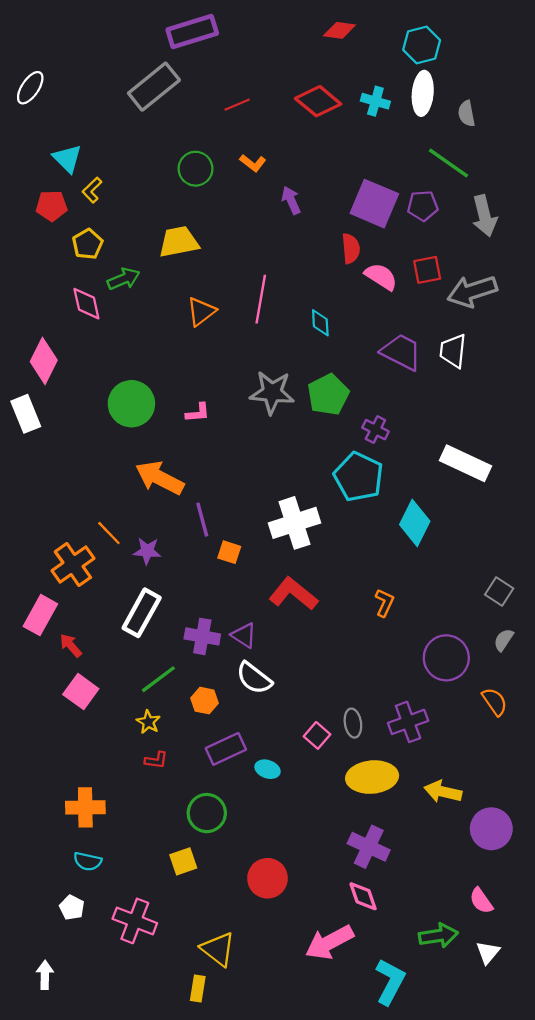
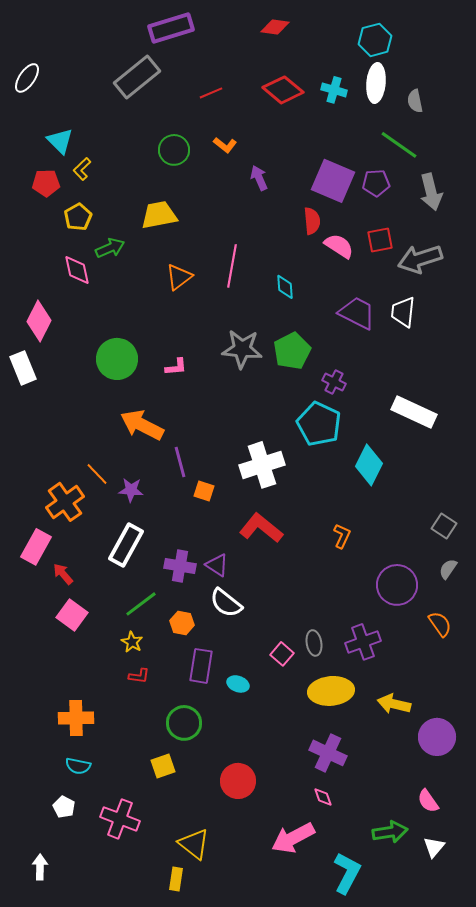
red diamond: (339, 30) -> (275, 27), moved
purple rectangle: (226, 749) -> (201, 666), turned -56
pink diamond: (363, 896) -> (323, 797), size x0.7

